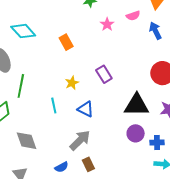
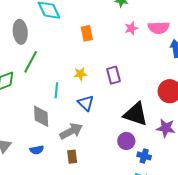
pink semicircle: (133, 16) -> (159, 28), size x1.5
gray diamond: (26, 141) -> (41, 116), moved
blue semicircle: (61, 167) -> (37, 150), moved

